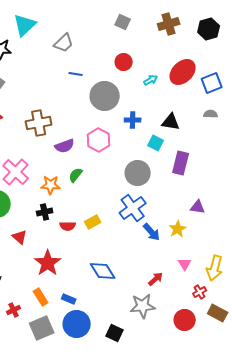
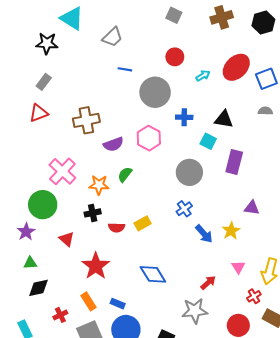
cyan triangle: (25, 25) -> (72, 18), turned -45
blue cross: (133, 208) -> (184, 209), size x0.6

